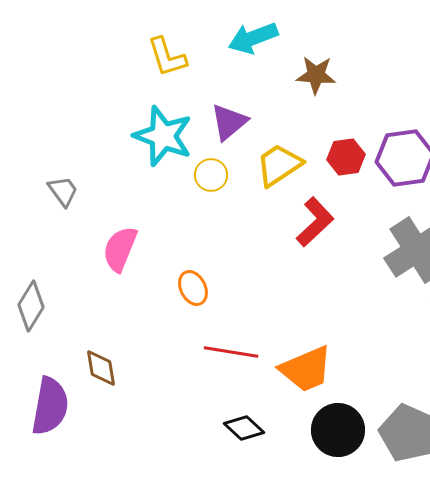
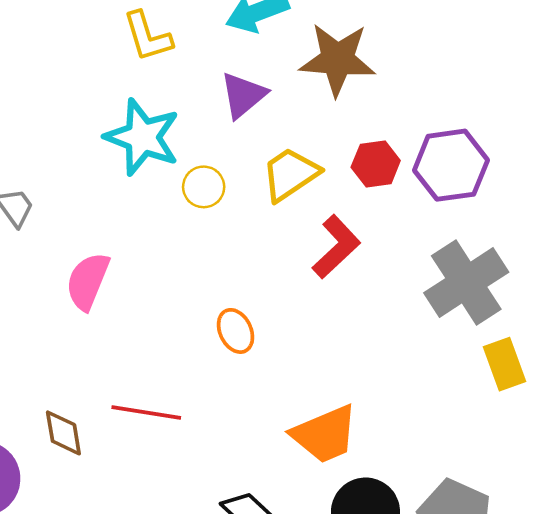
brown star: (316, 75) -> (337, 59), size x1.5
purple triangle: (229, 122) -> (243, 95), moved
orange ellipse: (193, 288) -> (236, 331), moved
red line: (231, 352) -> (146, 413), moved

